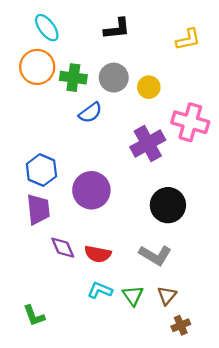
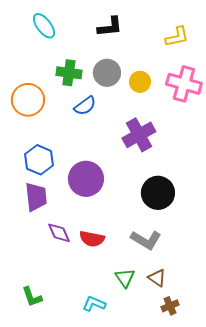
orange circle: (37, 67) -> (28, 100), moved
pink cross: (190, 122) -> (184, 84), moved
cyan L-shape: (100, 290) -> (94, 304), moved
brown triangle: (167, 295) -> (157, 278), turned -36

